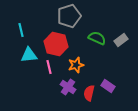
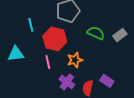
cyan line: (21, 30) -> (31, 25), moved
cyan triangle: (29, 55) -> (16, 54), moved

